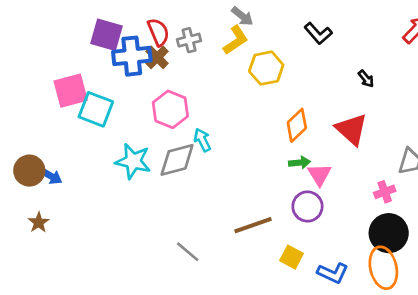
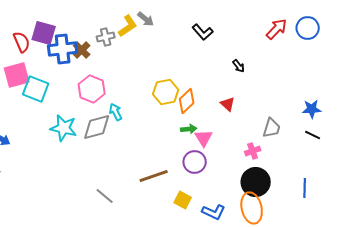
red semicircle: (158, 32) -> (22, 42), moved
yellow L-shape: (236, 40) -> (128, 26), moved
yellow hexagon: (266, 68) -> (166, 92), moved
red triangle: (351, 129) -> (228, 104), size x0.6

